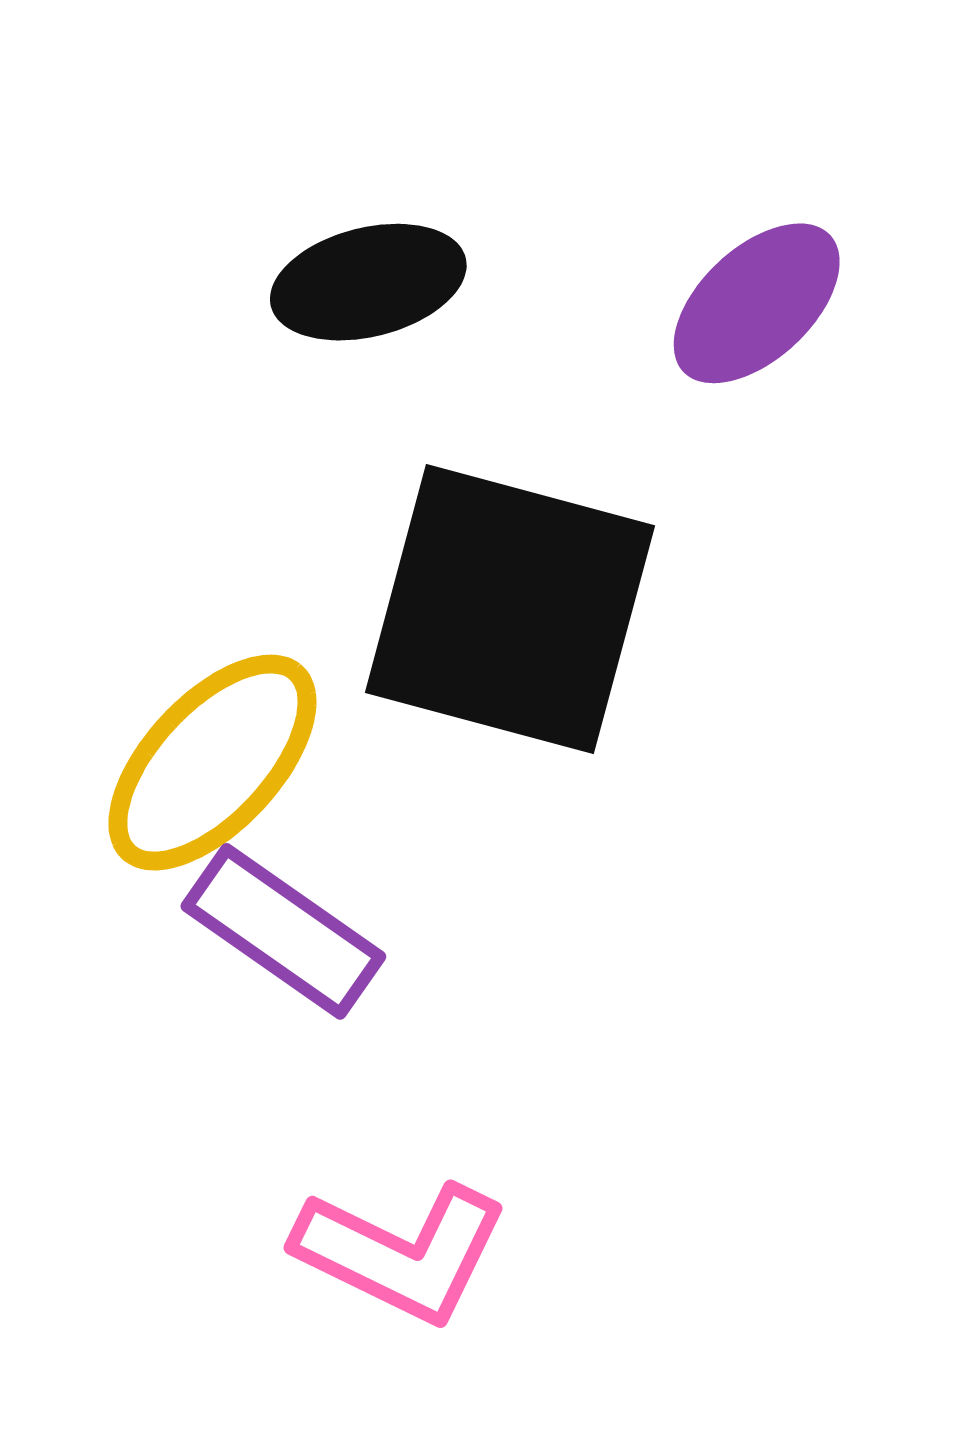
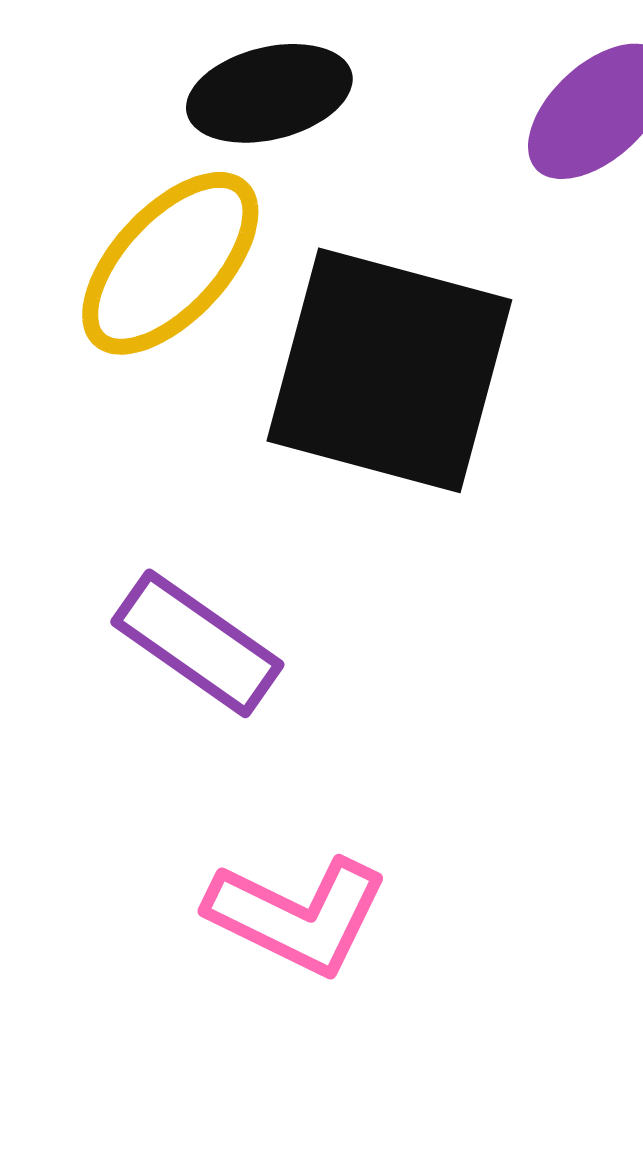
yellow ellipse: (212, 763) -> (170, 263), moved

